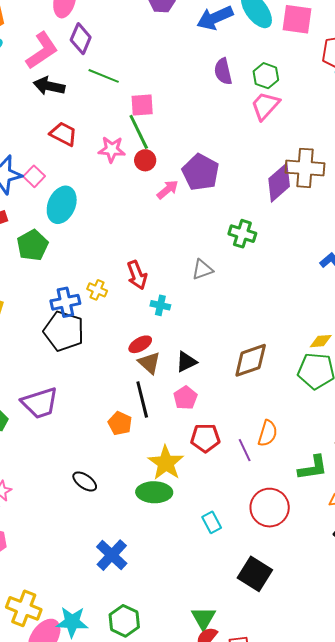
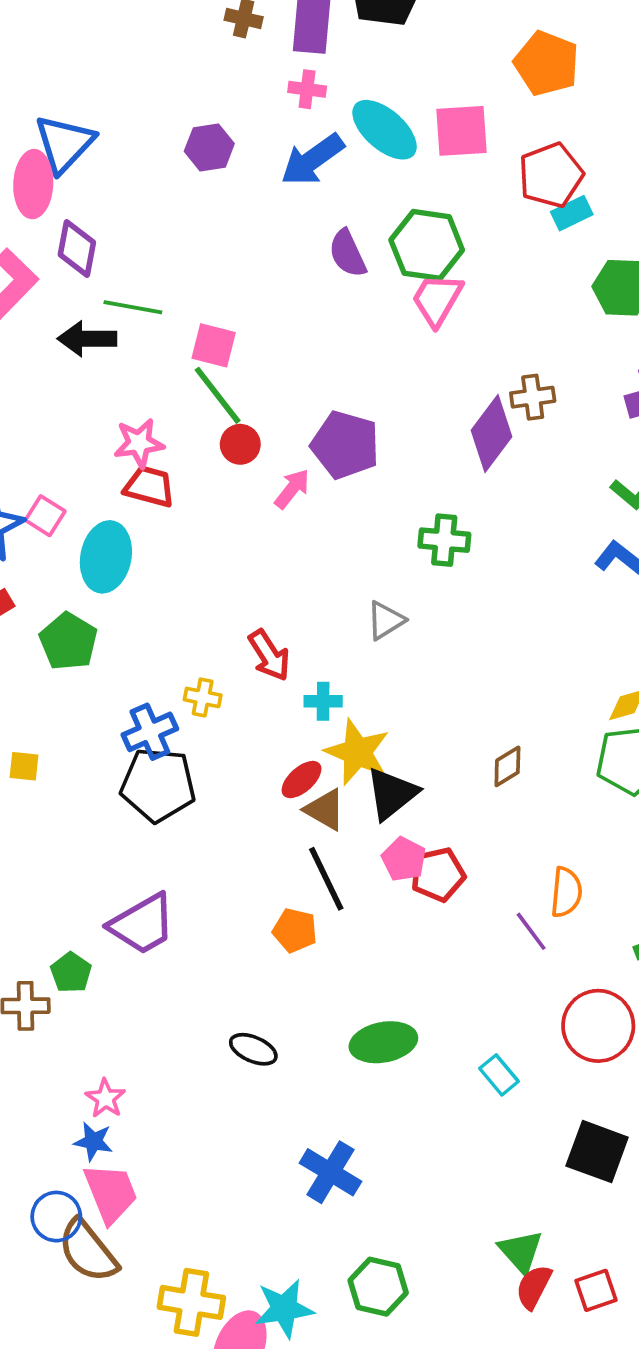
green hexagon: (266, 76) -> (427, 245), size x1.5
black arrow: (49, 86) -> (87, 339), moved
pink square: (142, 105) -> (214, 345), turned 30
red trapezoid: (63, 134) -> (149, 486), moved
pink star: (112, 149) -> (139, 443), moved
brown cross: (305, 168) -> (533, 397), size x0.6
brown diamond: (251, 360) -> (507, 766), size x0.6
black triangle: (186, 362) -> (392, 794), size x1.4
red pentagon: (205, 438) -> (438, 875), moved
yellow star: (166, 463) -> (357, 752), moved

